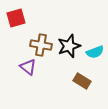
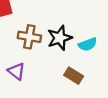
purple triangle: (28, 67) -> (16, 71), moved

